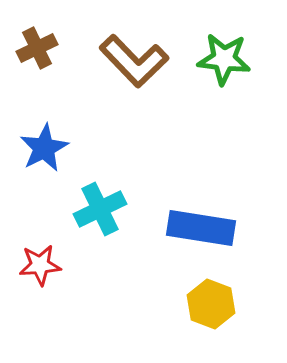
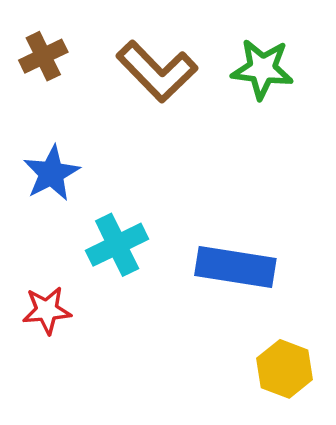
yellow hexagon: (211, 304) -> (285, 369), moved

